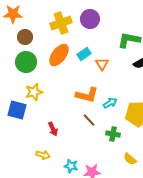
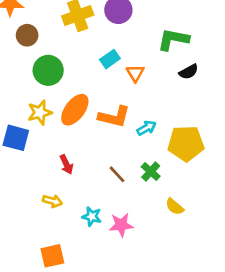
orange ellipse: (59, 55) -> (75, 110), moved
green circle: (26, 62) -> (48, 70), moved
brown line: (89, 120) -> (117, 174), moved
green cross: (113, 134) -> (151, 172), turned 32

